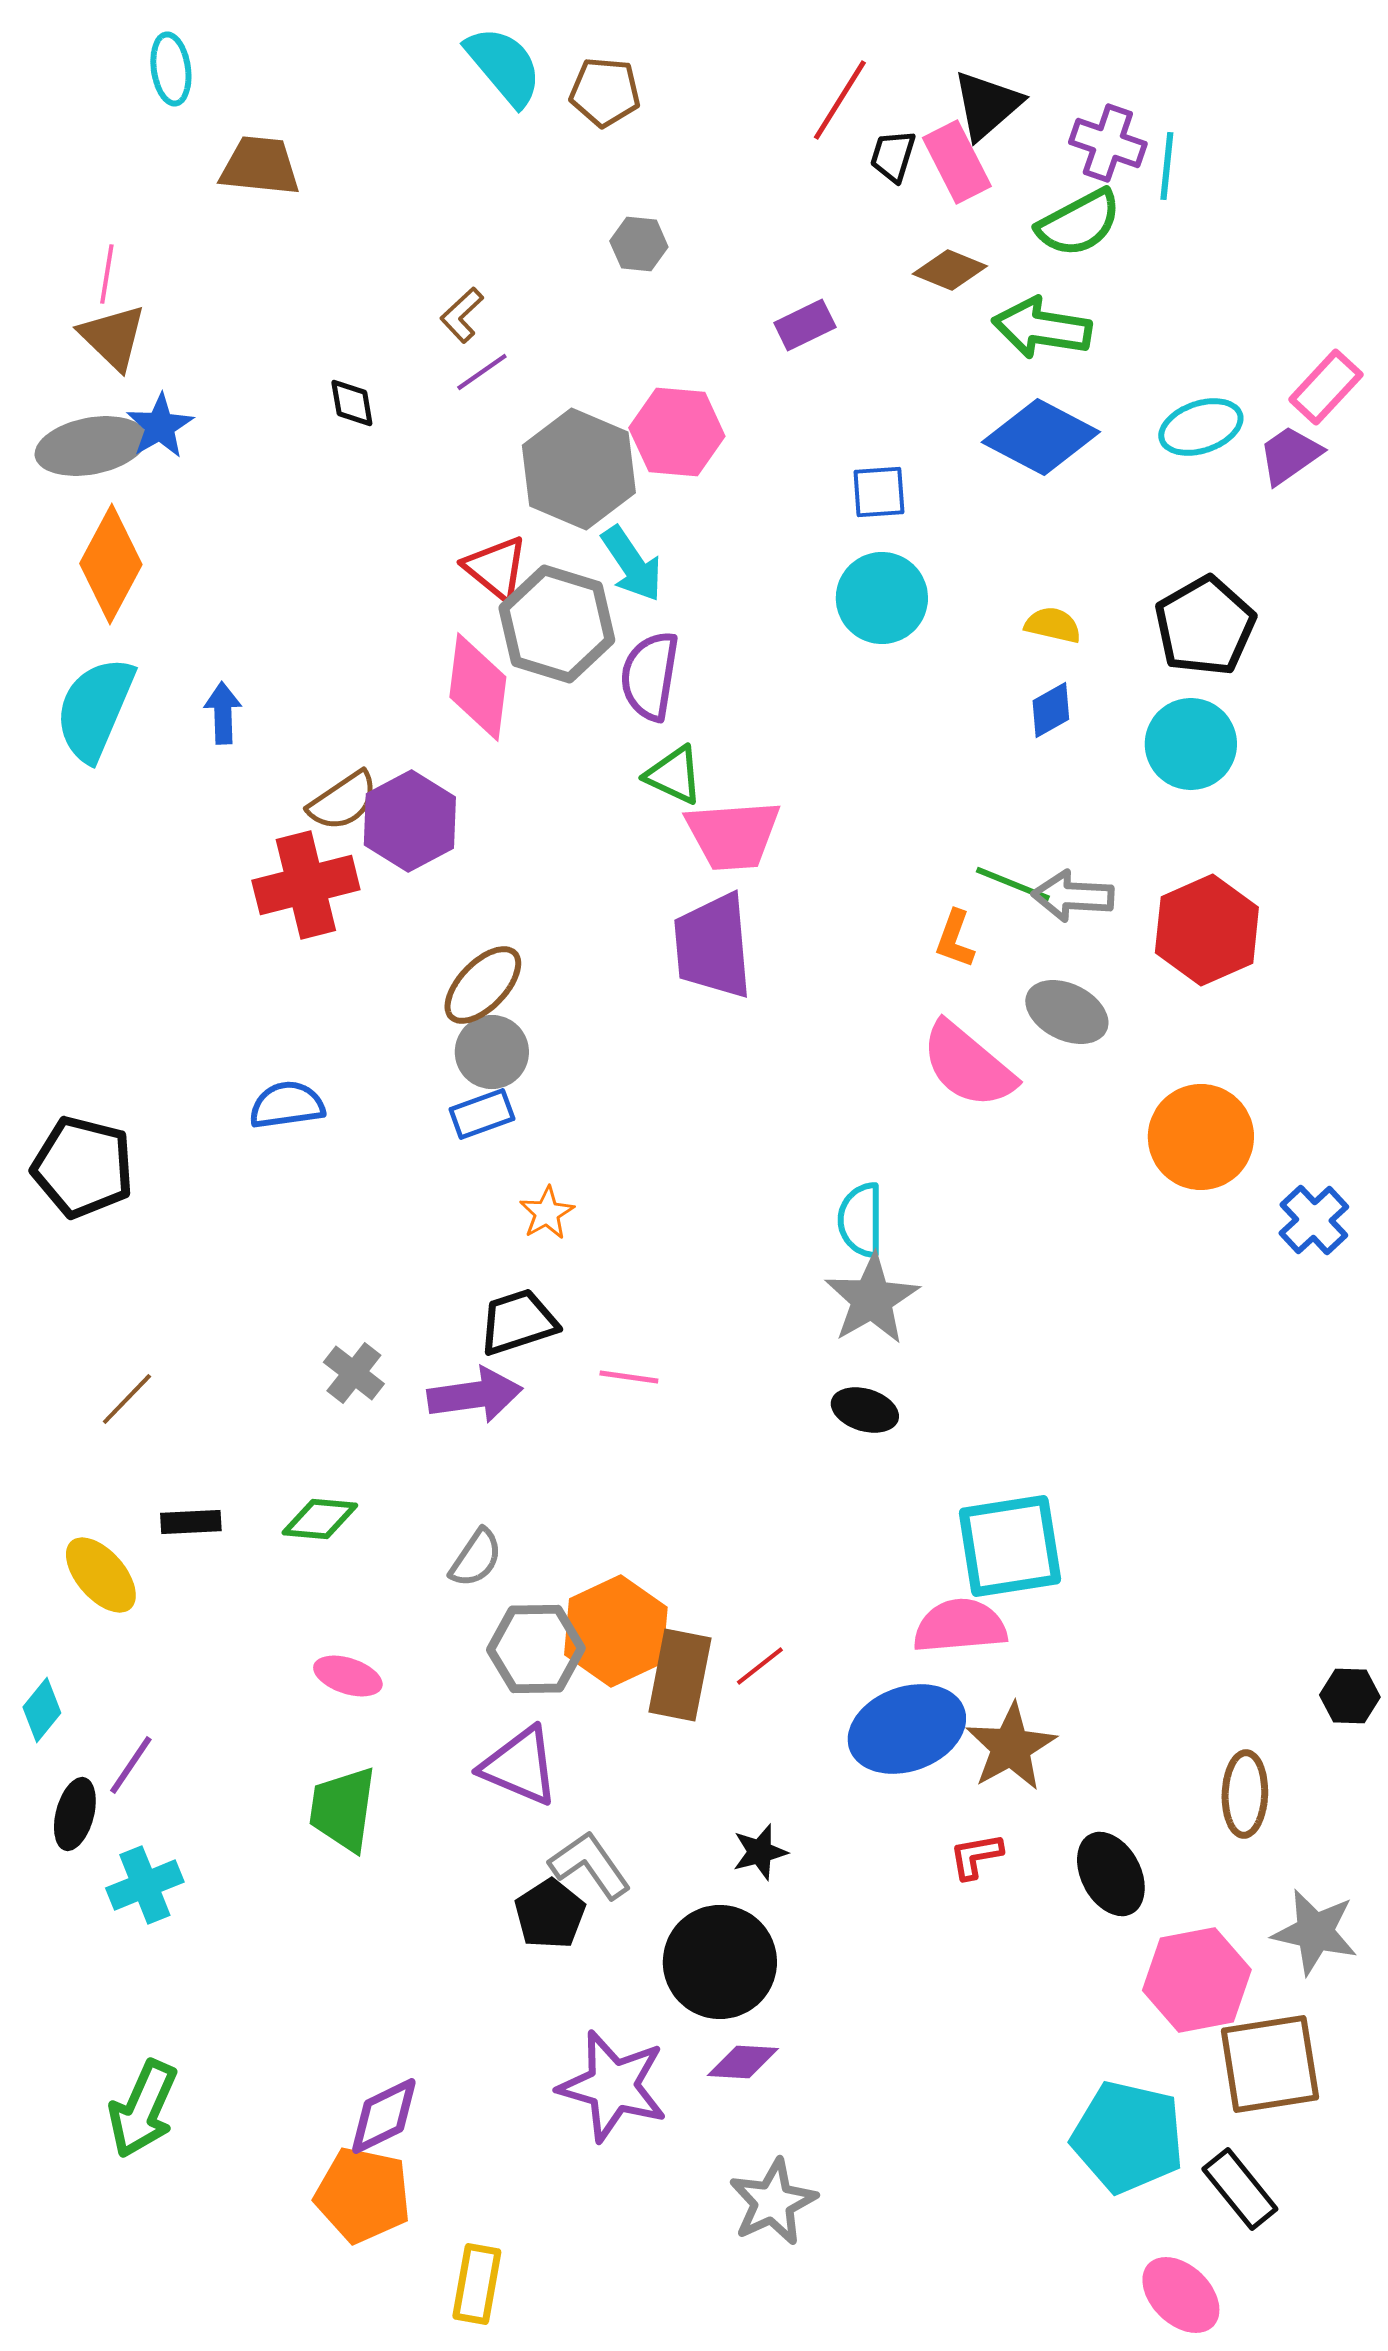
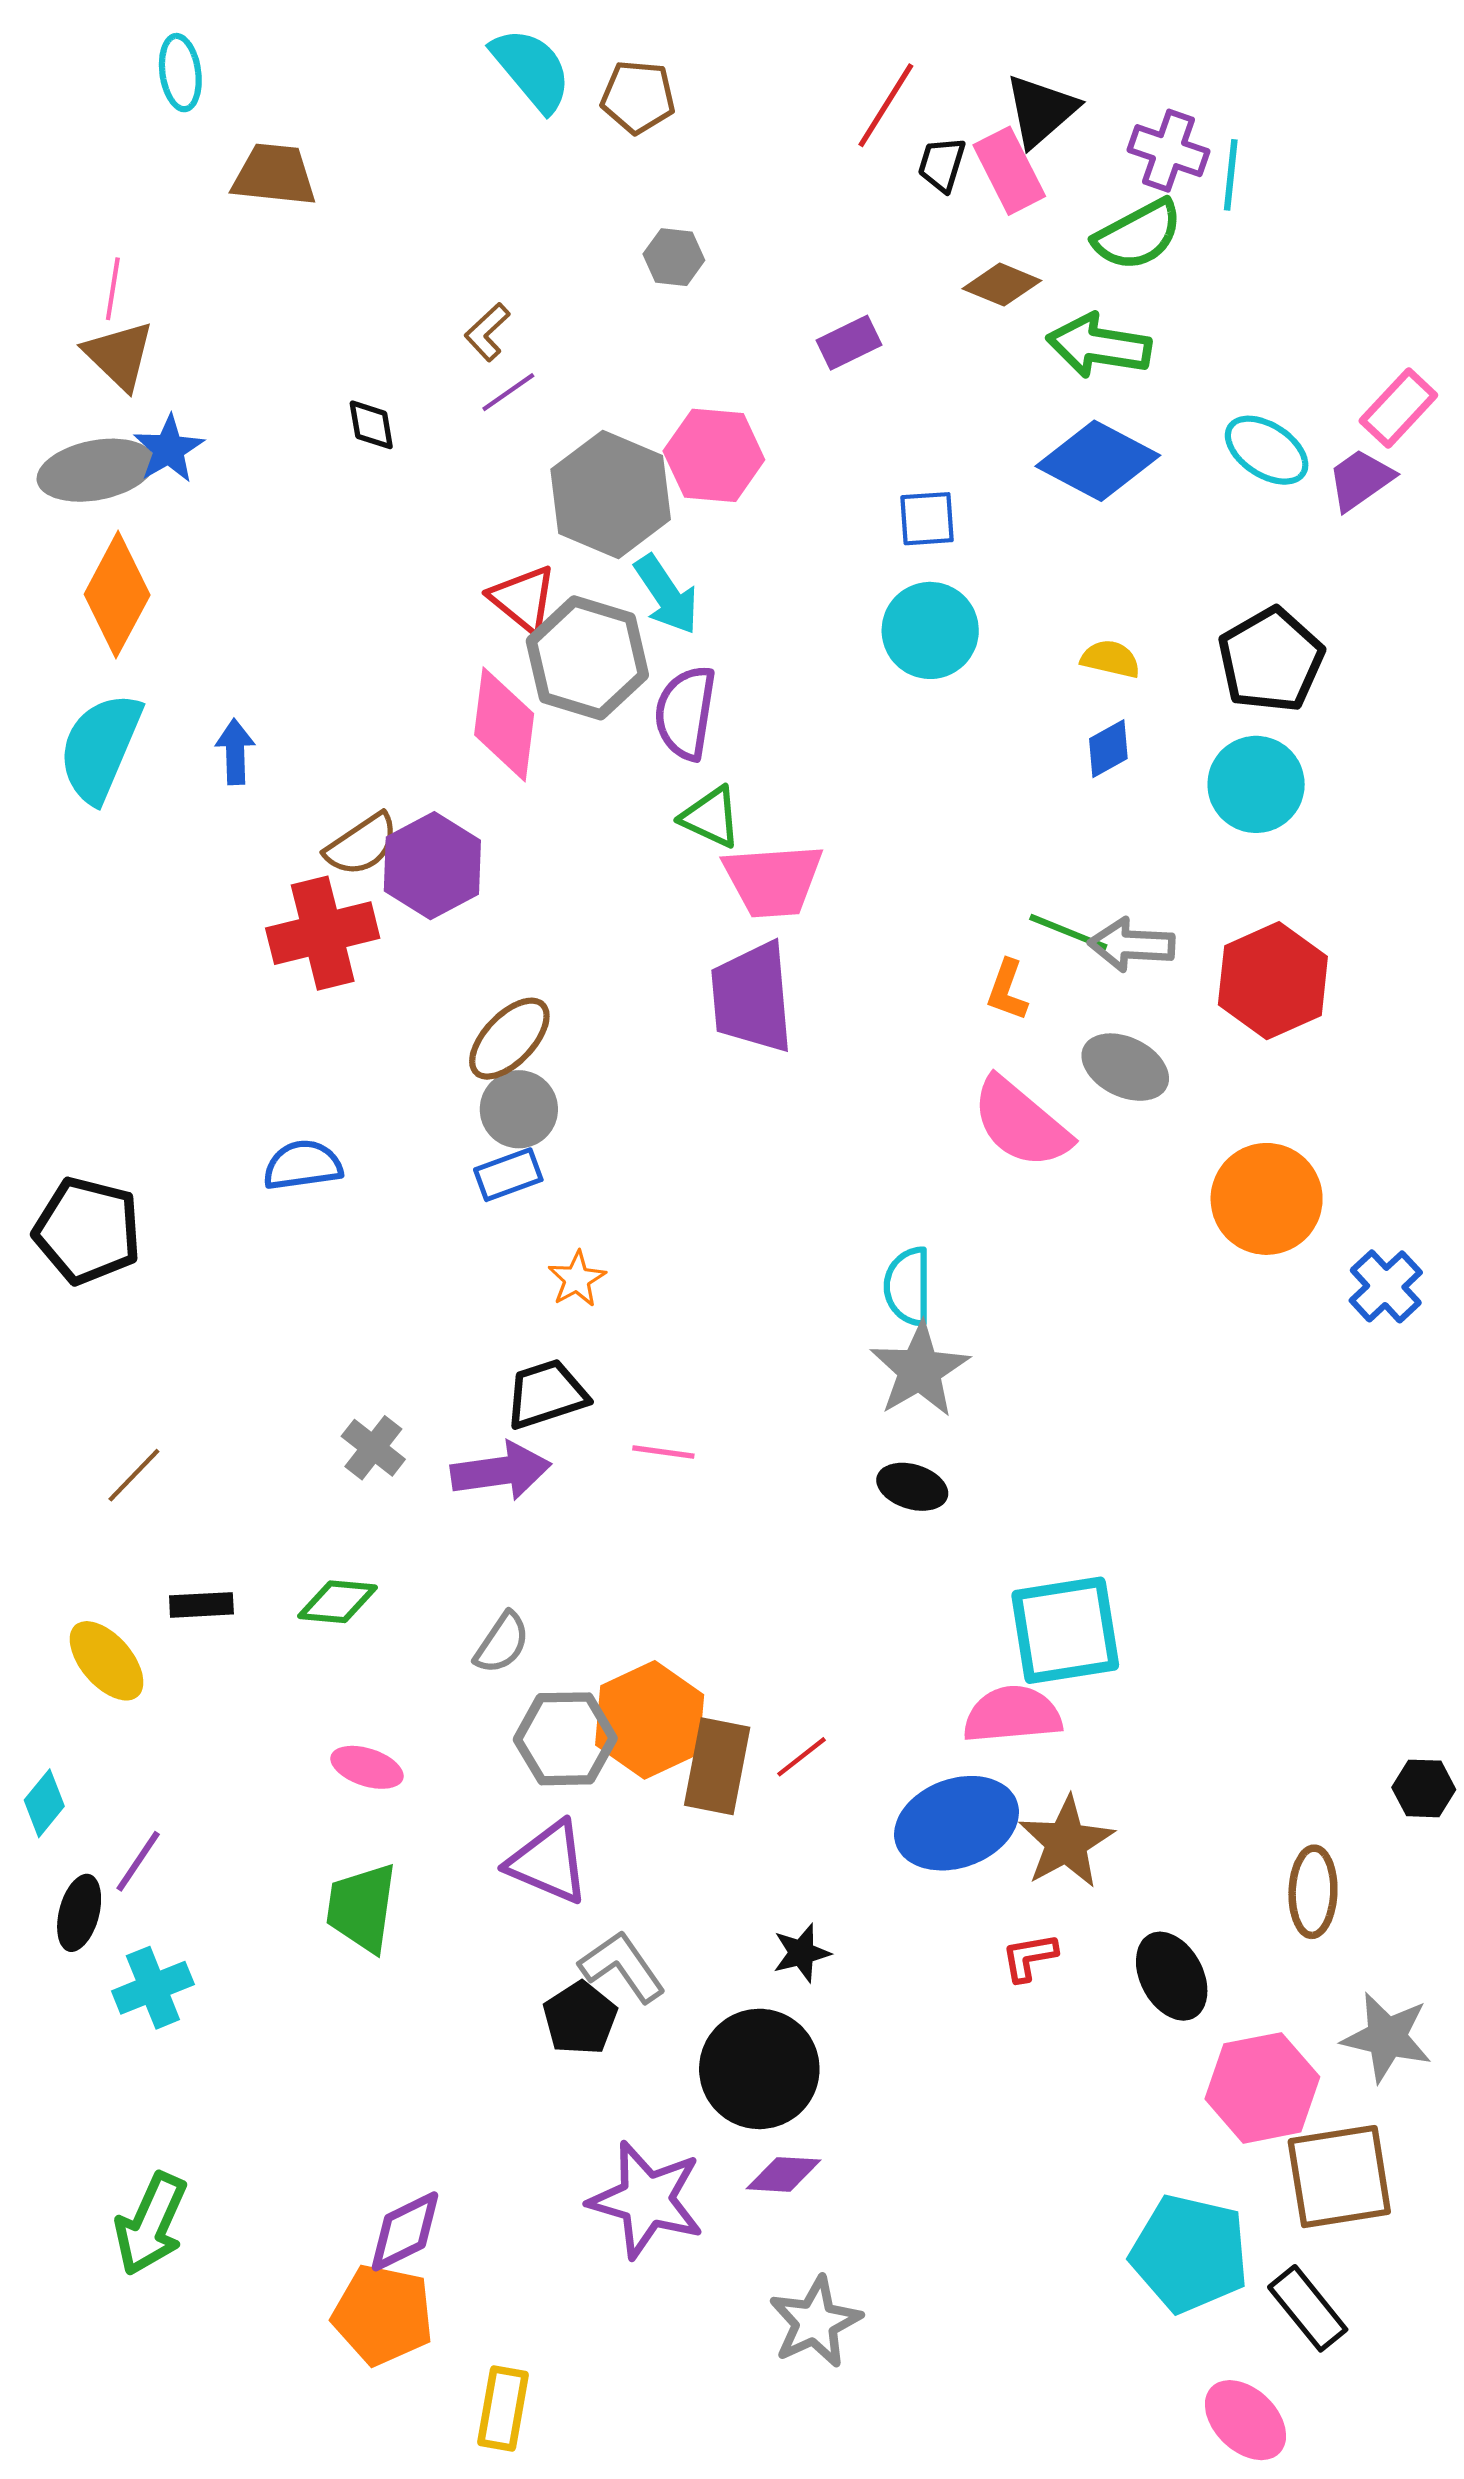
cyan ellipse: (1201, 427) -> (1267, 450), turned 52

